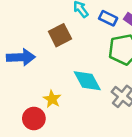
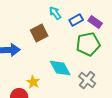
blue rectangle: (108, 18) -> (76, 20), turned -56

